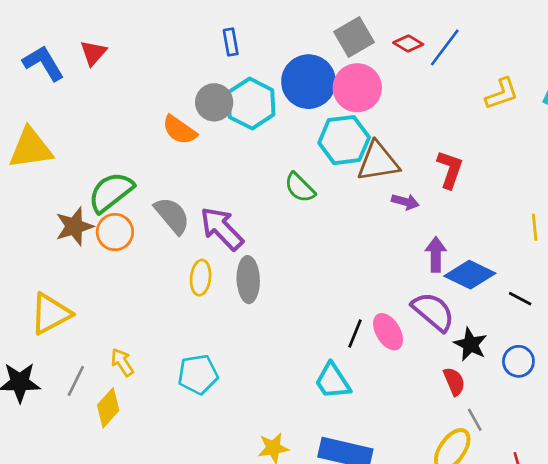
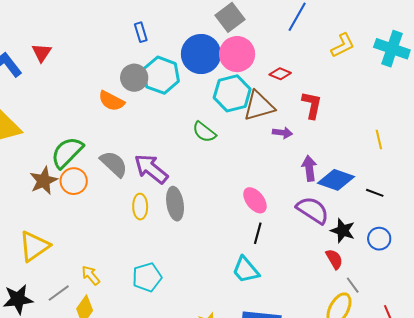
red diamond: (408, 43) -> (280, 74), moved
pink ellipse: (388, 332) -> (255, 200), moved
gray line: (76, 381) -> (59, 293), turned 35

